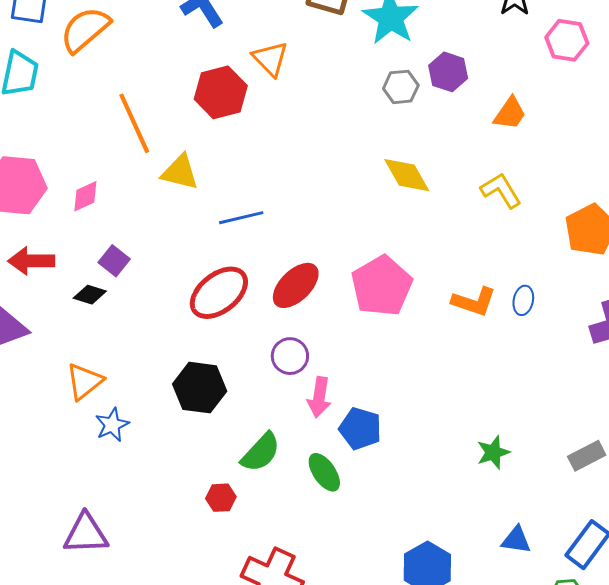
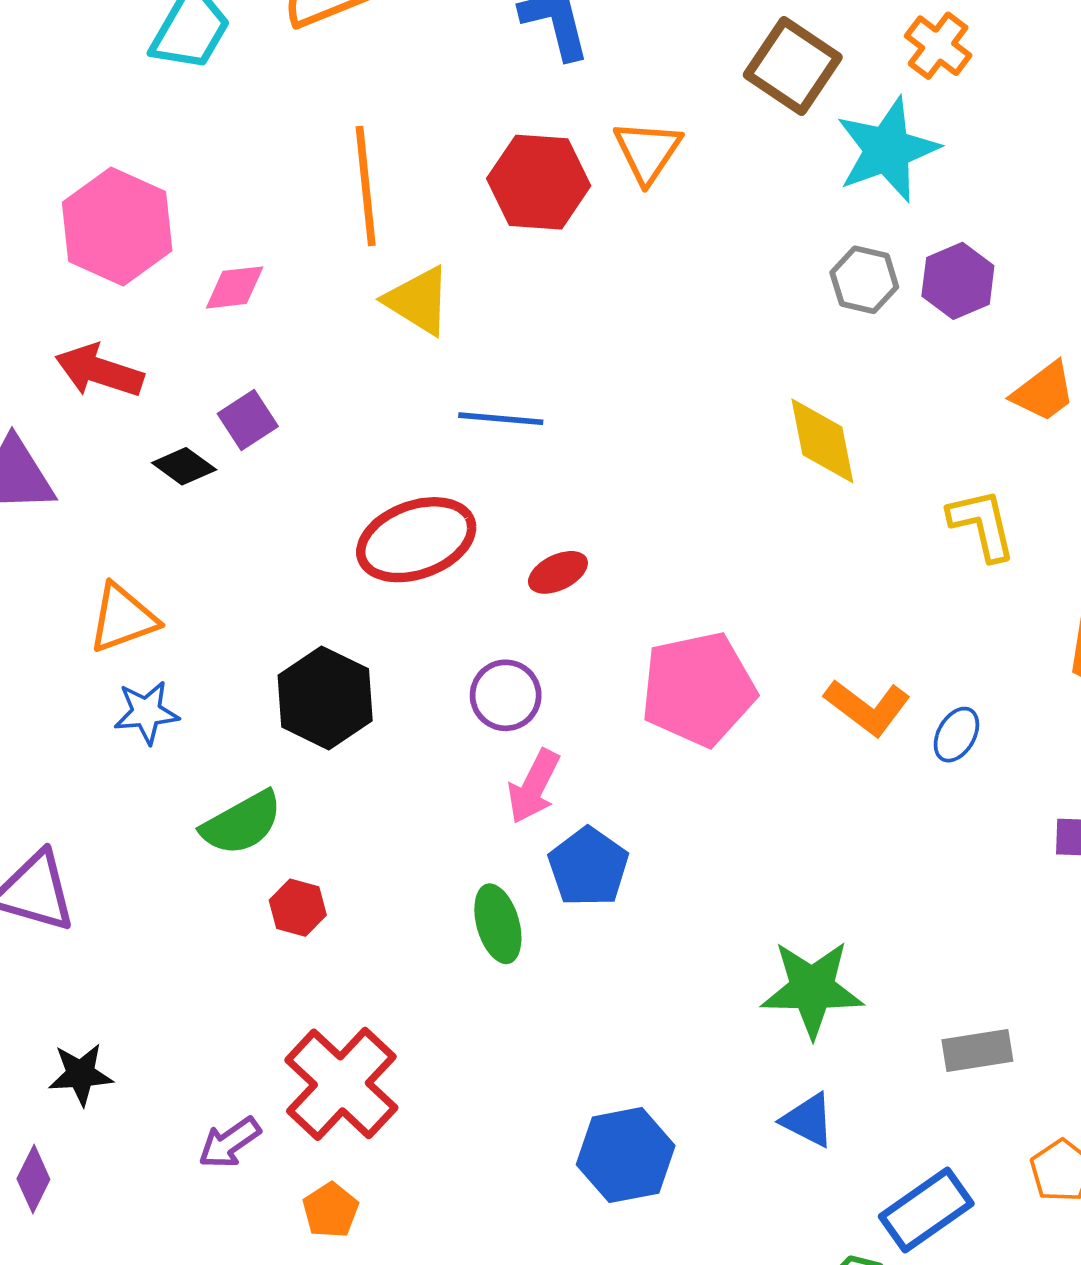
red ellipse: (296, 285) -> (558, 572), size x0.6
pink pentagon: (382, 286) -> (698, 689), moved
green semicircle: (261, 452) -> (242, 823), moved
green star: (493, 452) -> (812, 989), size x1.6
blue triangle: (516, 540) -> (808, 1120), moved

